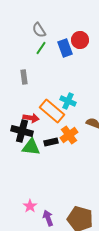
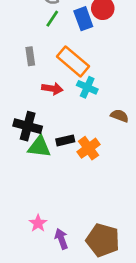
orange rectangle: (52, 111) -> (73, 61), moved
red arrow: (31, 118) -> (52, 89), moved
orange cross: (69, 135) -> (89, 148), moved

